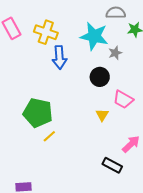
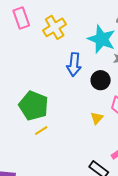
yellow cross: (46, 32) -> (55, 27), turned 30
blue arrow: (59, 57) -> (74, 64), moved

